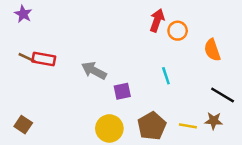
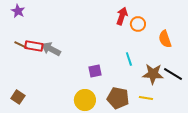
gray arrow: (94, 71) -> (51, 49), moved
brown star: (214, 121) -> (153, 74), moved, size x1.5
brown pentagon: (152, 126) -> (118, 98), turned -30

